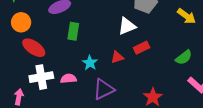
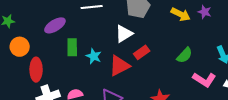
red ellipse: (34, 48) -> (36, 70), turned 65
red triangle: (117, 57) -> (119, 66), size x1.6
cyan star: (90, 63) -> (94, 56), moved

